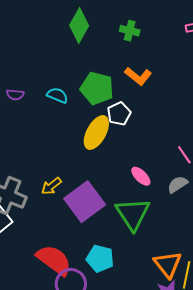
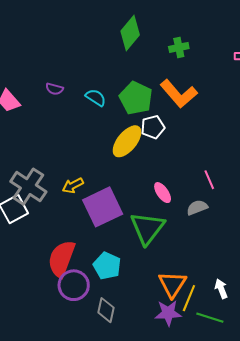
green cross: (130, 31) -> (179, 47), turned -36
orange L-shape: (138, 76) -> (179, 94), size x1.4
red semicircle: (54, 260) -> (62, 259), turned -117

